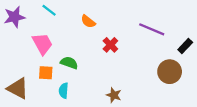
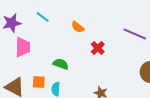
pink trapezoid: (42, 44) -> (23, 47), moved, turned 30
orange square: (46, 73) -> (39, 82), moved

